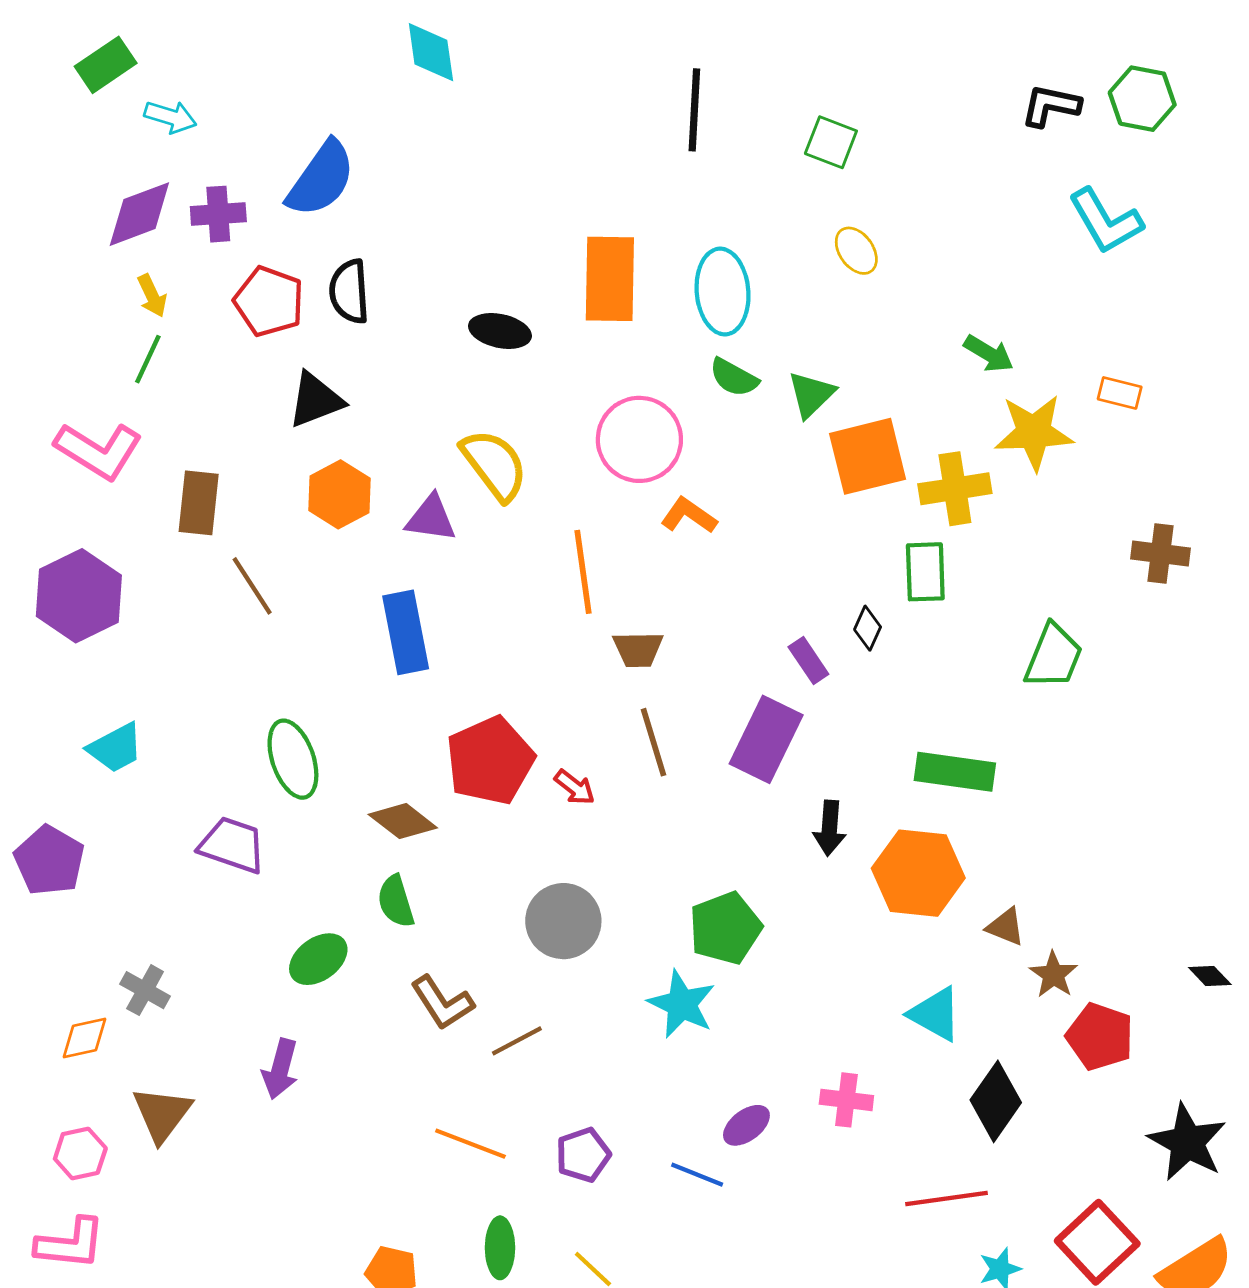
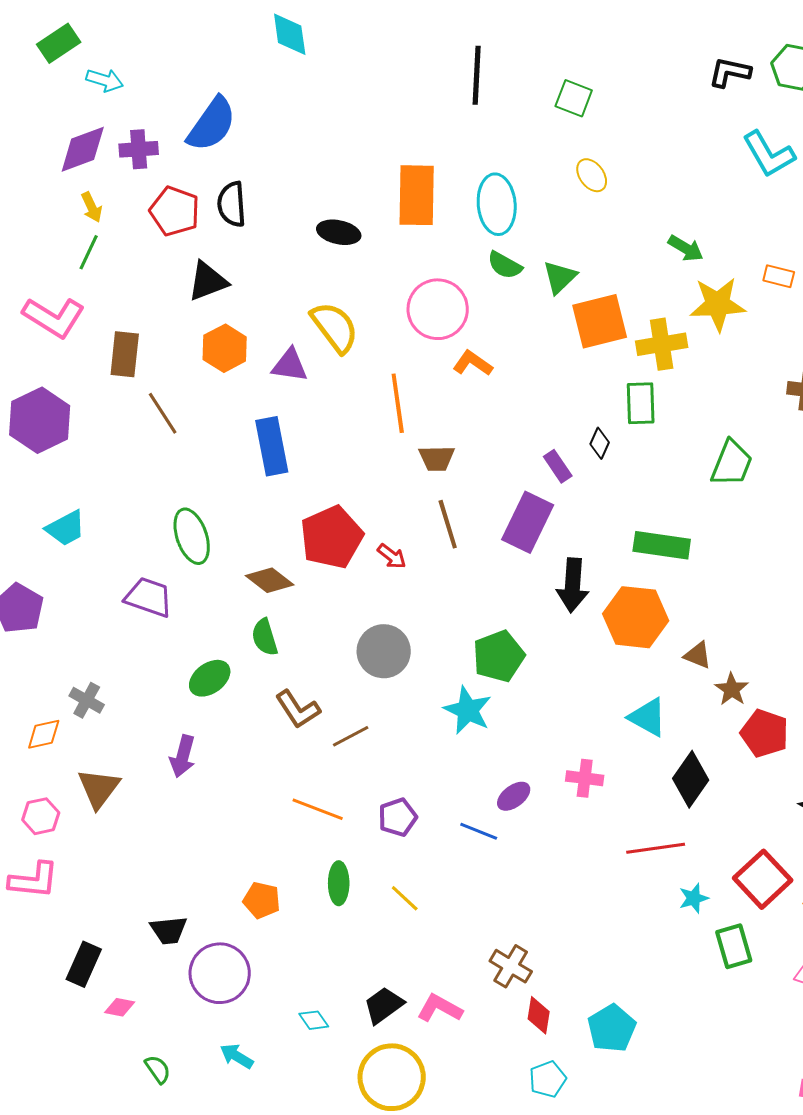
black arrow: (830, 828) -> (573, 585), size x1.4

